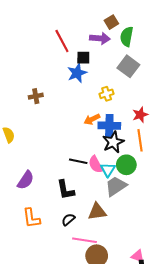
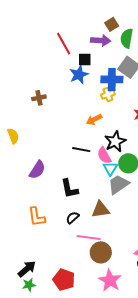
blue cross: (109, 126) -> (112, 79), moved
black line: (78, 161) -> (81, 150), moved
pink semicircle: (96, 164) -> (104, 155), moved
purple semicircle: (26, 180) -> (37, 170), moved

